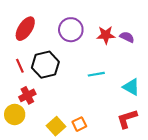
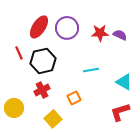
red ellipse: (25, 29) -> (39, 27), moved
red line: (20, 66) -> (19, 53), moved
red cross: (27, 95) -> (42, 90), moved
orange square: (79, 124) -> (74, 98), moved

